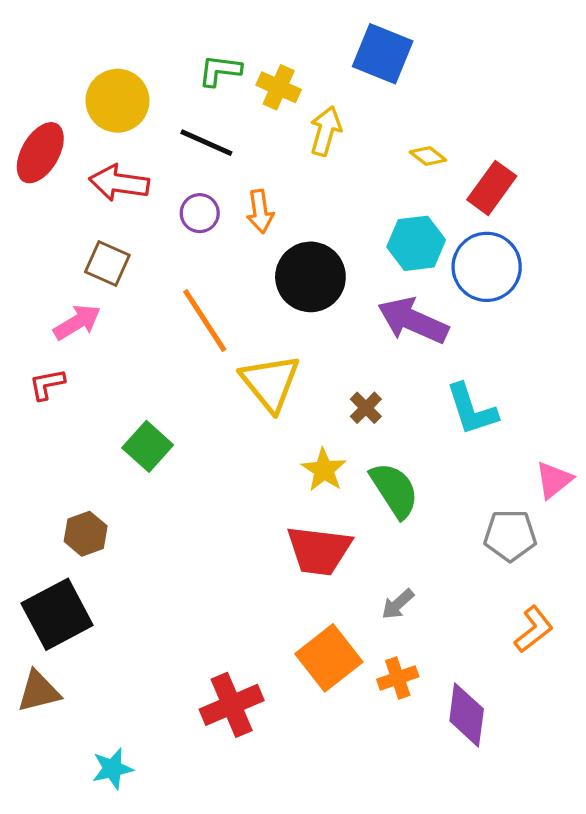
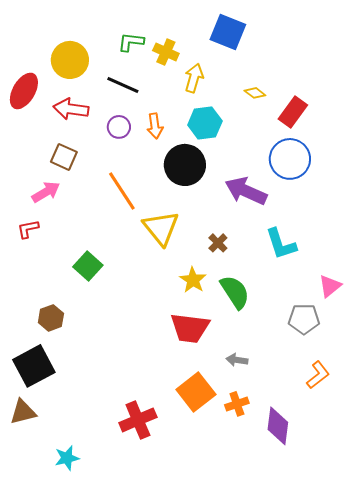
cyan hexagon: (416, 243) -> (205, 123), moved
gray arrow: (398, 604) -> (237, 360), turned 50

